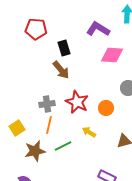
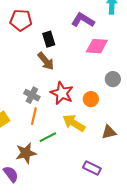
gray cross: (47, 104) -> (32, 95), turned 35
yellow arrow: (89, 132) -> (74, 123), size x1.6
brown star: (35, 151) -> (26, 153), moved

